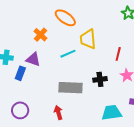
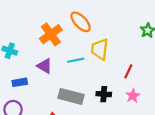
orange cross: (40, 35) -> (51, 34), size x1.5
purple triangle: (33, 59) -> (45, 66), moved
blue rectangle: (20, 73) -> (20, 82), moved, turned 48

